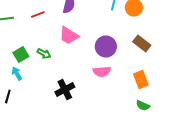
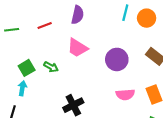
pink semicircle: (102, 72) -> (125, 95), moved
cyan arrow: (17, 74) -> (22, 88), turned 40

